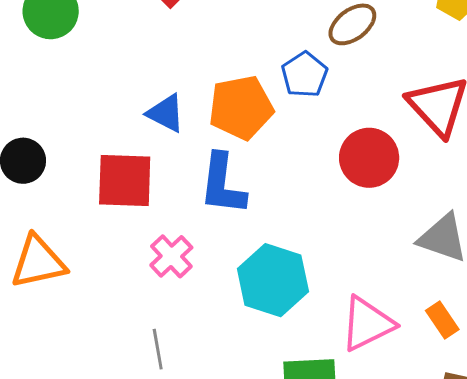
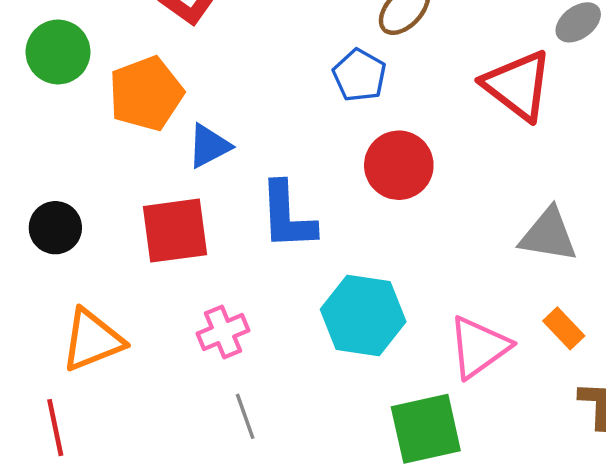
orange pentagon: (241, 108) -> (146, 94), moved
blue triangle: (166, 113) -> (209, 146), turned -45
red circle: (369, 158) -> (399, 165), moved
pink cross: (171, 256) -> (223, 332), moved, turned 30

